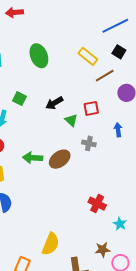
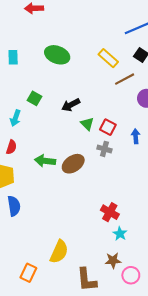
green ellipse: (39, 56) -> (57, 55), turned -50
red square: (91, 108) -> (108, 127), moved, turned 35
cyan star: (120, 224) -> (120, 234), moved

